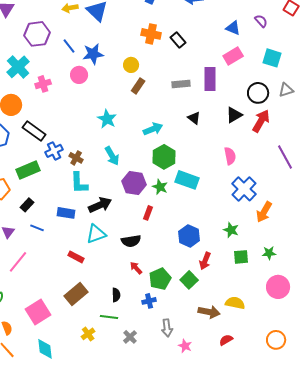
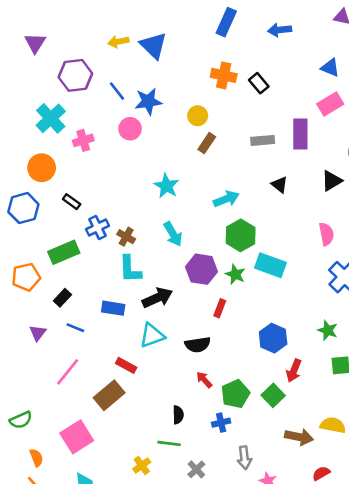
black rectangle: (34, 131) -> (72, 202), size x0.6
pink line: (18, 262) -> (68, 372), moved
brown rectangle: (76, 294) -> (109, 395), moved

